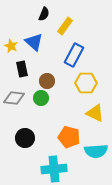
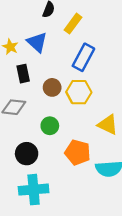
yellow hexagon: (86, 83) -> (79, 92), moved
green circle: (41, 98) -> (50, 126), moved
cyan cross: (54, 169) -> (34, 190), moved

